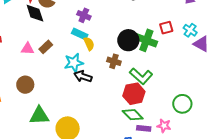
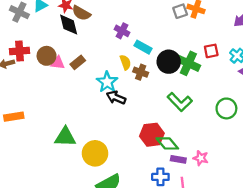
cyan rectangle: (80, 34) -> (143, 47), moved
brown cross: (114, 61) -> (141, 72), moved
cyan star: (74, 63) -> (107, 82), turned -30
brown circle: (25, 85) -> (47, 56), moved
red hexagon: (134, 94) -> (152, 135), moved
green circle: (182, 104) -> (226, 108), moved

